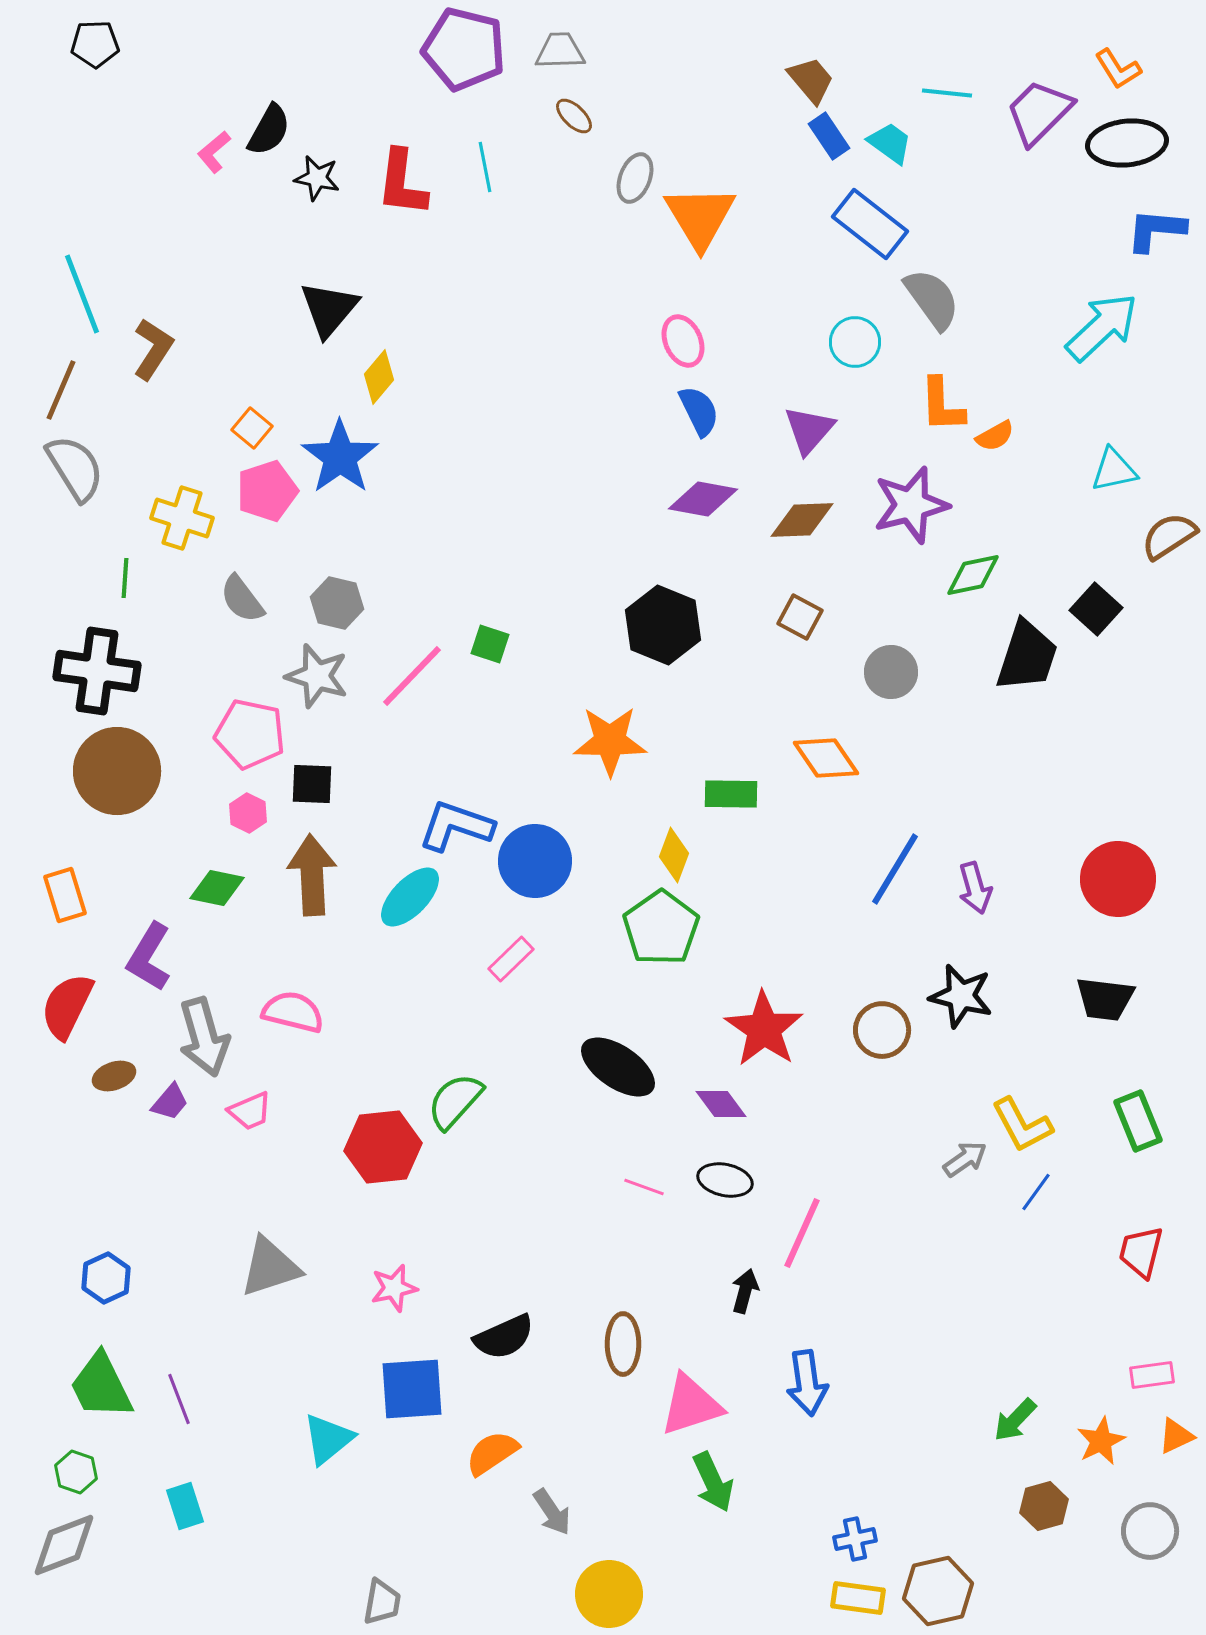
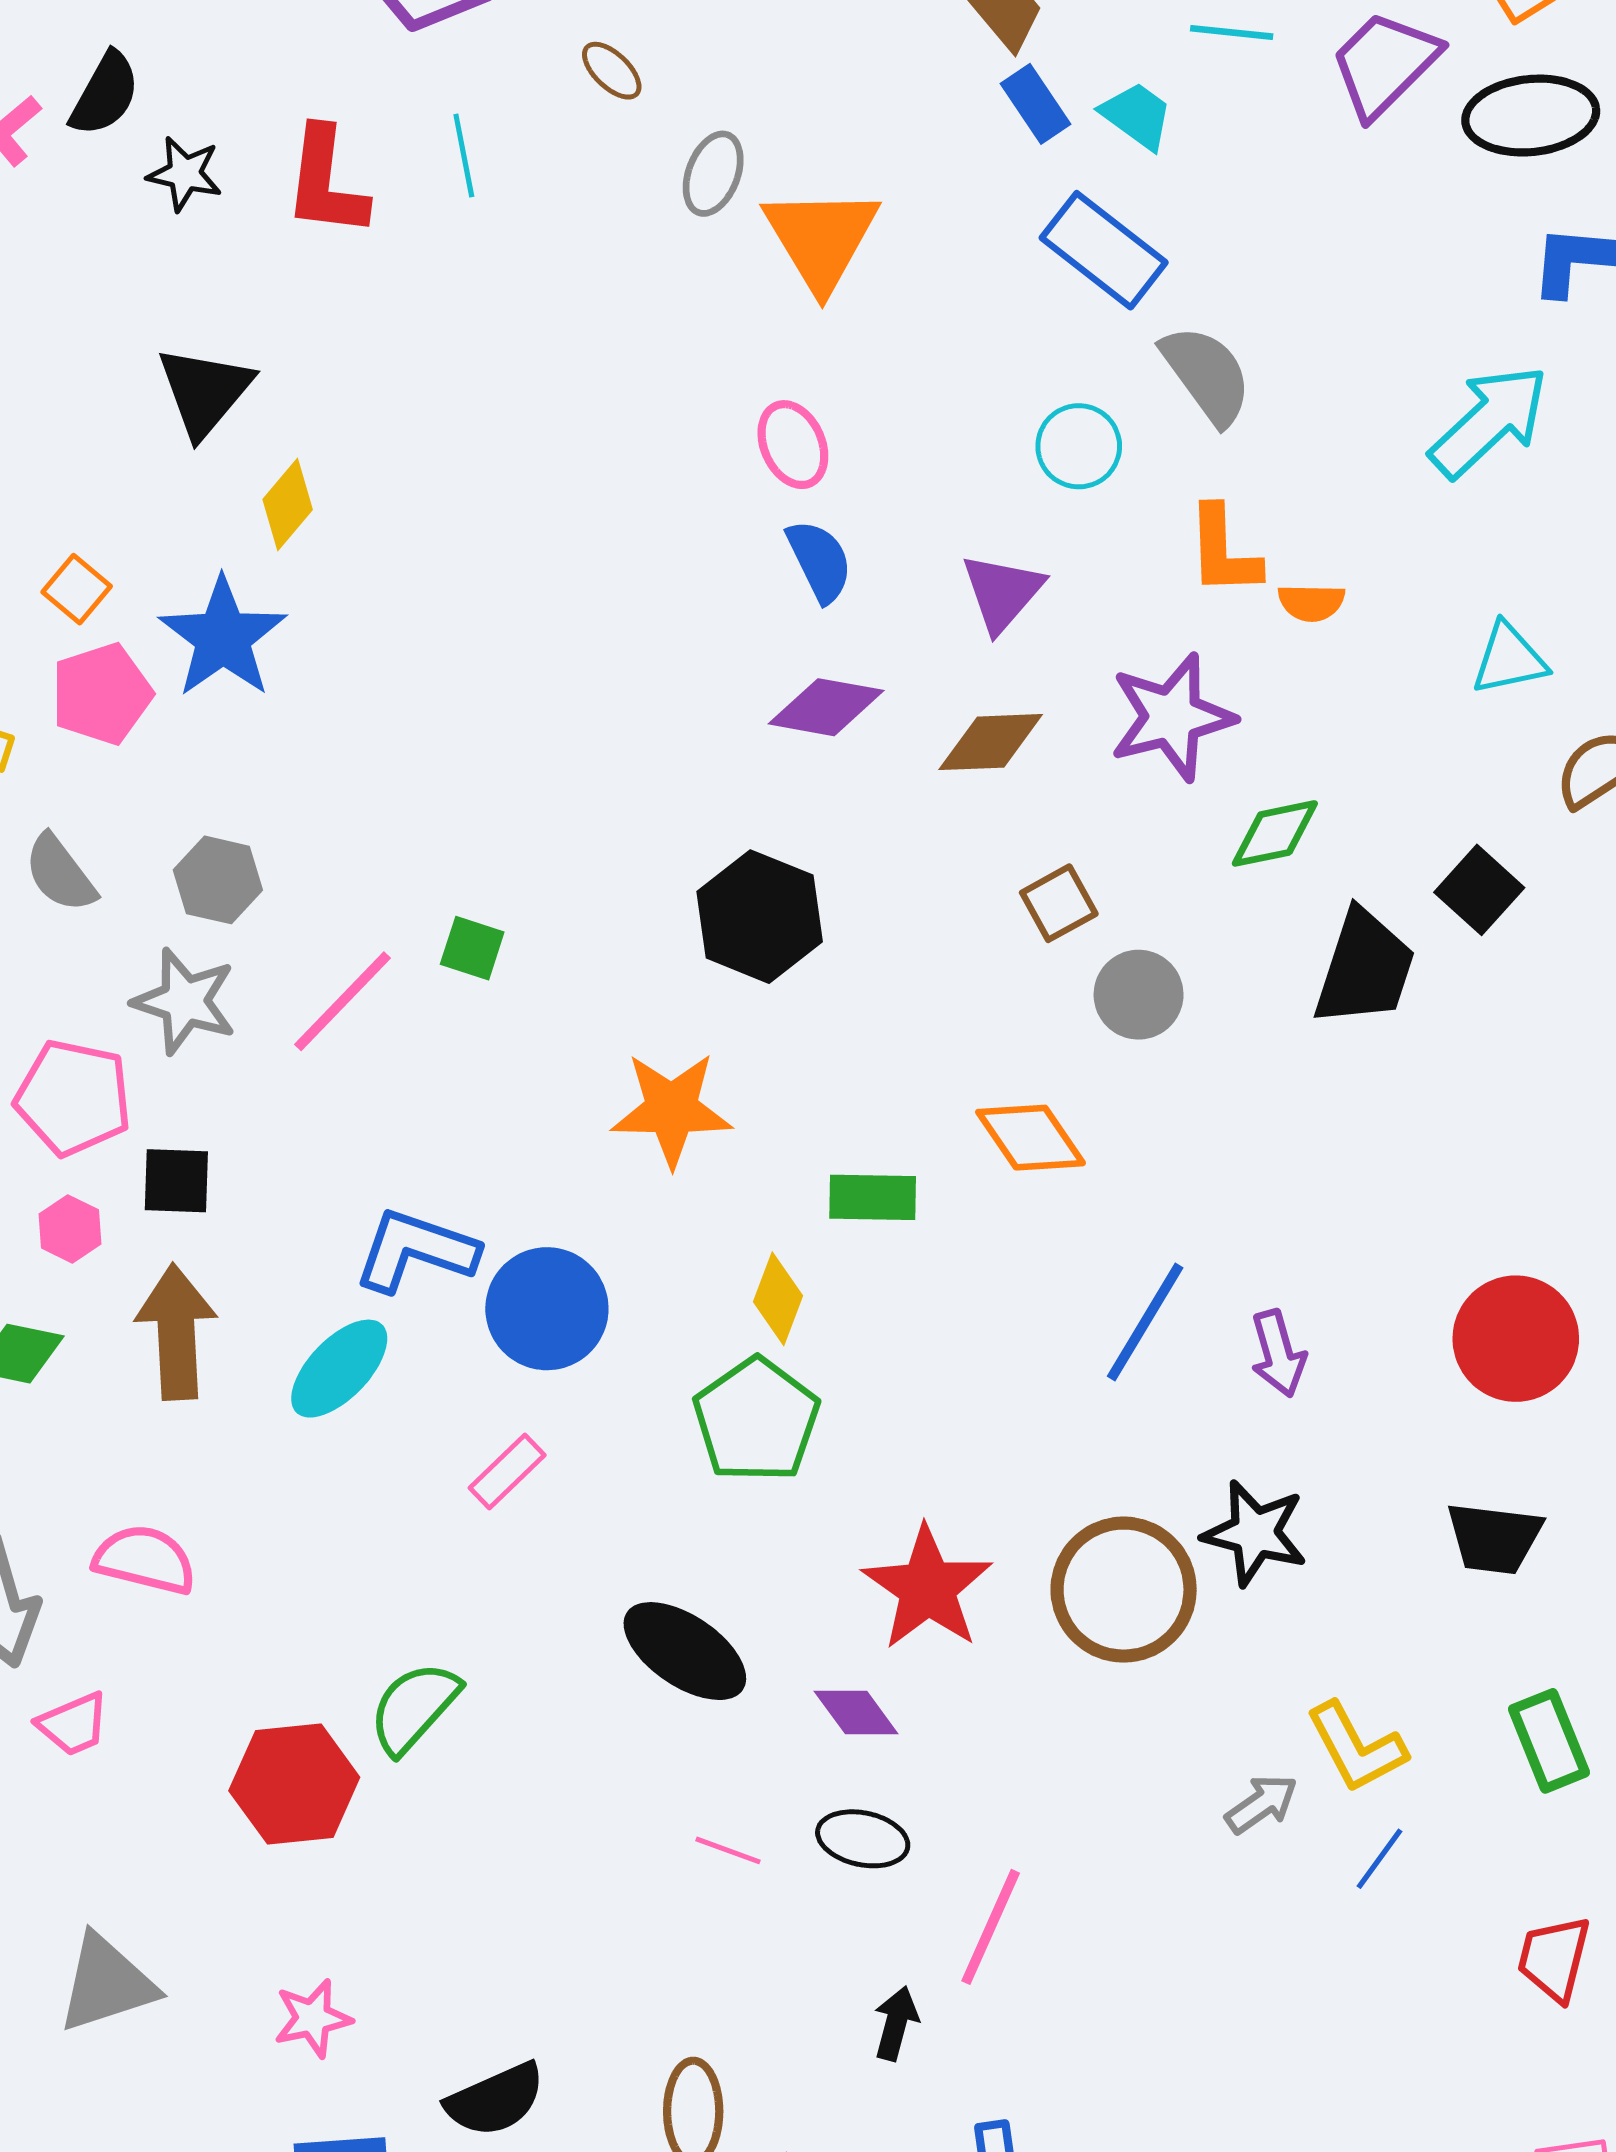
orange semicircle: (995, 436) -> (1311, 602), turned 30
brown square: (800, 617) -> (1059, 903), moved, turned 33
brown circle: (882, 1030) -> (1124, 1590), size x1.5

